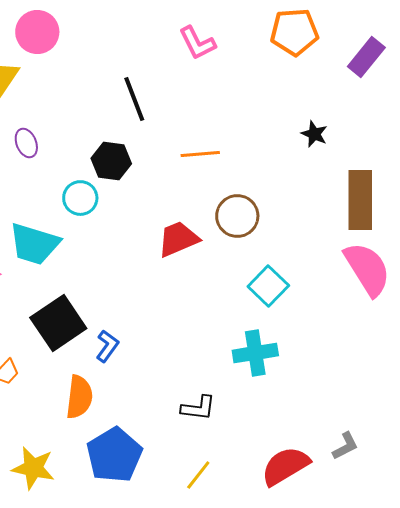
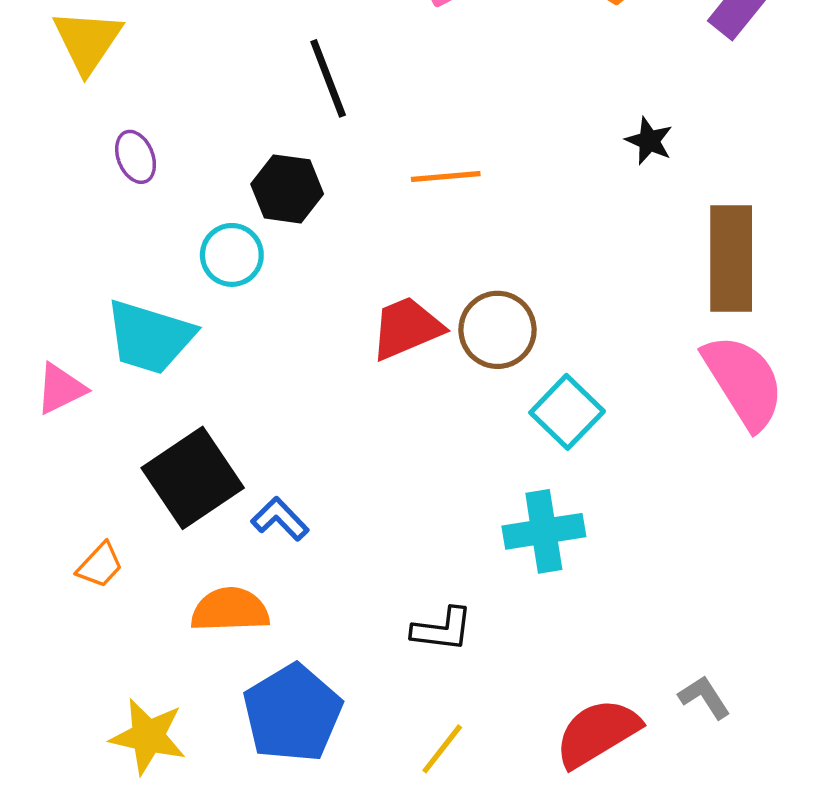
brown circle: (237, 216) -> (498, 330), moved
blue L-shape: (107, 346) -> (280, 519), turned -80
orange semicircle: (79, 397) -> (230, 610), turned -99
gray L-shape: (345, 446) -> (704, 697), turned -96

